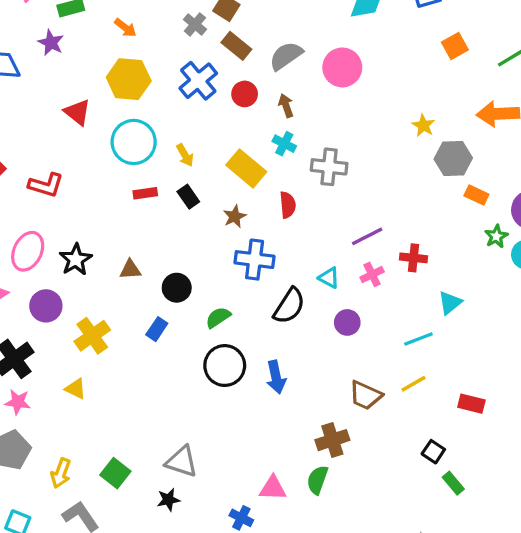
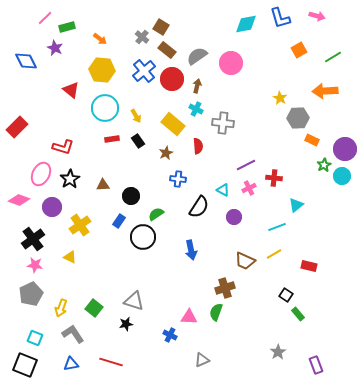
red circle: (245, 94) -> (172, 79), size x1.5
brown arrow: (286, 106) -> (197, 86), turned 32
red L-shape: (46, 185) -> (63, 147), moved
blue cross: (255, 260) -> (178, 179), size x0.7
black circle: (225, 366) -> (143, 237), moved

